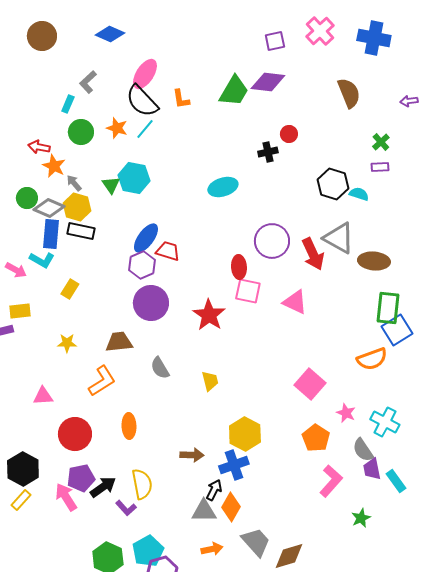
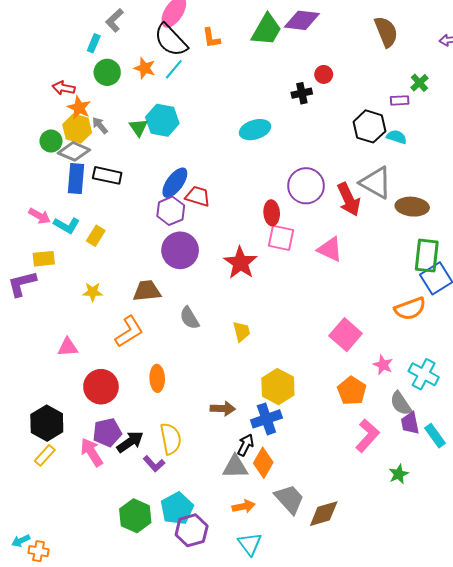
purple rectangle: (380, 167) -> (400, 100), moved
yellow hexagon: (77, 207) -> (77, 129), moved
cyan L-shape: (42, 260) -> (67, 225), moved

